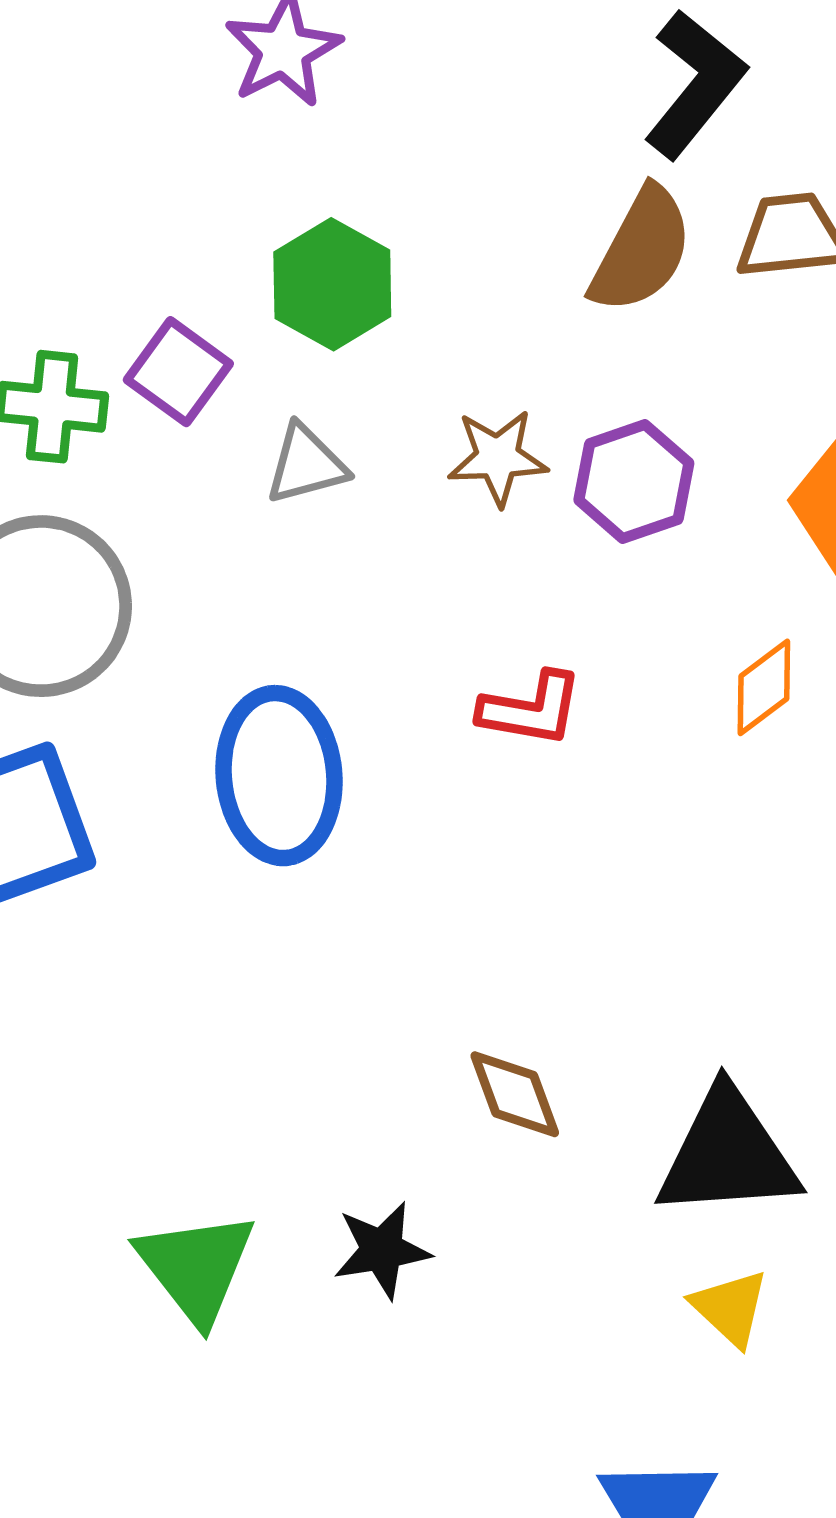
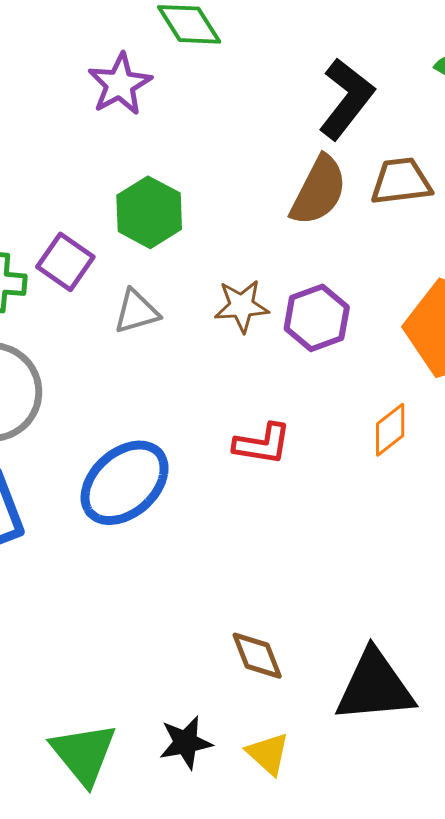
blue ellipse: (279, 776) -> (125, 483), turned 54
yellow triangle: (730, 1308) -> (268, 754), moved

